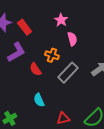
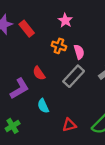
pink semicircle: (72, 39) -> (79, 52), moved
purple L-shape: (16, 52) -> (19, 89), moved
orange cross: (52, 55) -> (59, 46), moved

